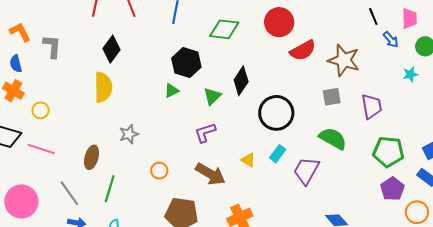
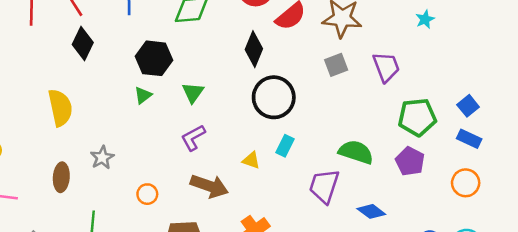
black diamond: (111, 49) -> (83, 43), moved
black diamond: (241, 81) -> (254, 49), moved
green semicircle: (333, 138) -> (356, 152), moved
brown ellipse: (92, 157) -> (61, 177), moved
purple trapezoid: (306, 171) -> (324, 186), moved
purple pentagon: (392, 189) -> (410, 161), moved

